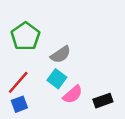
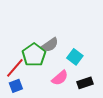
green pentagon: (25, 36) -> (34, 55), moved
cyan square: (57, 79) -> (75, 57), moved

